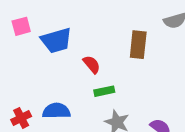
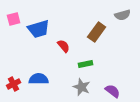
brown rectangle: (138, 45) -> (97, 32), turned 30
green rectangle: (104, 91) -> (86, 64), moved

